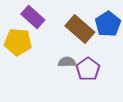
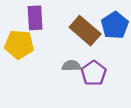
purple rectangle: (33, 17) -> (35, 18), turned 45

